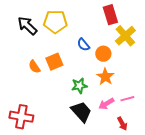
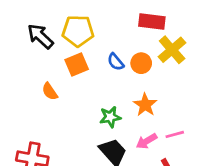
red rectangle: (110, 15) -> (152, 22), turned -66
orange circle: (103, 54) -> (141, 63), moved
orange square: (54, 62) -> (77, 65), moved

